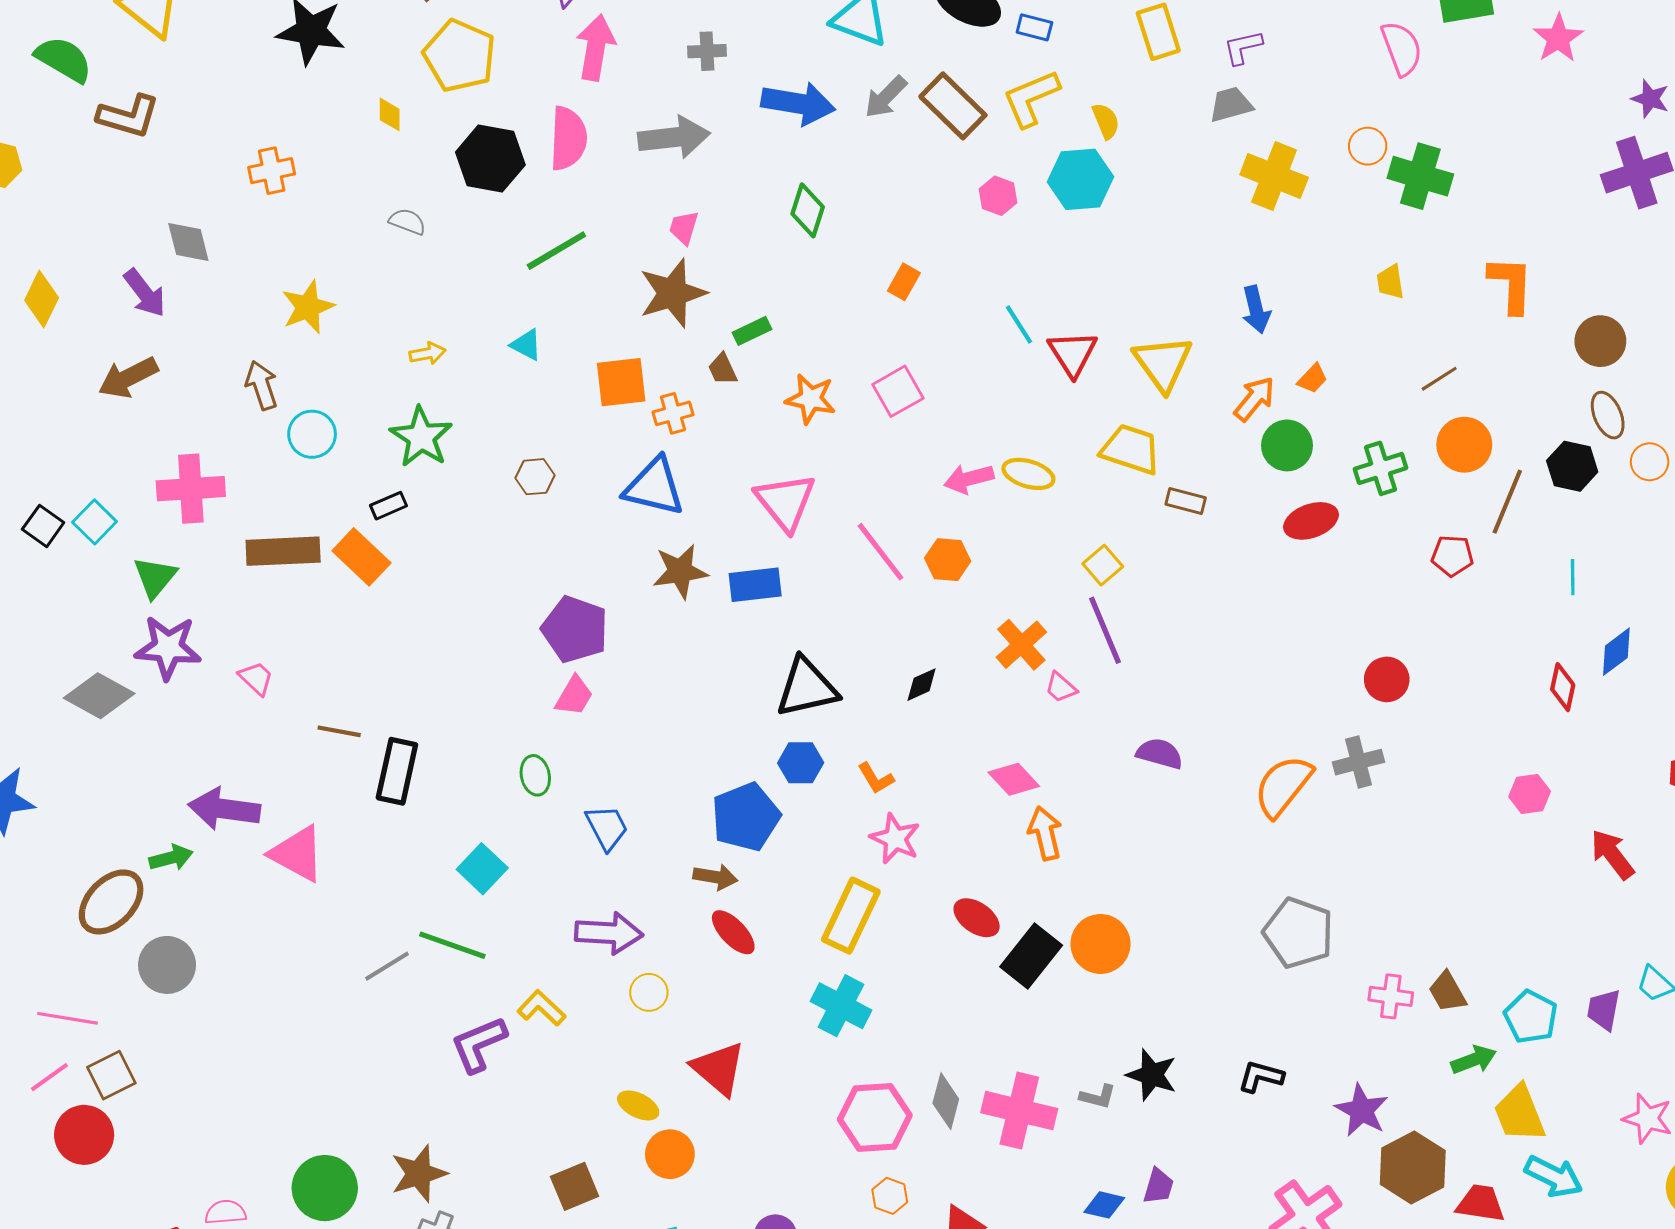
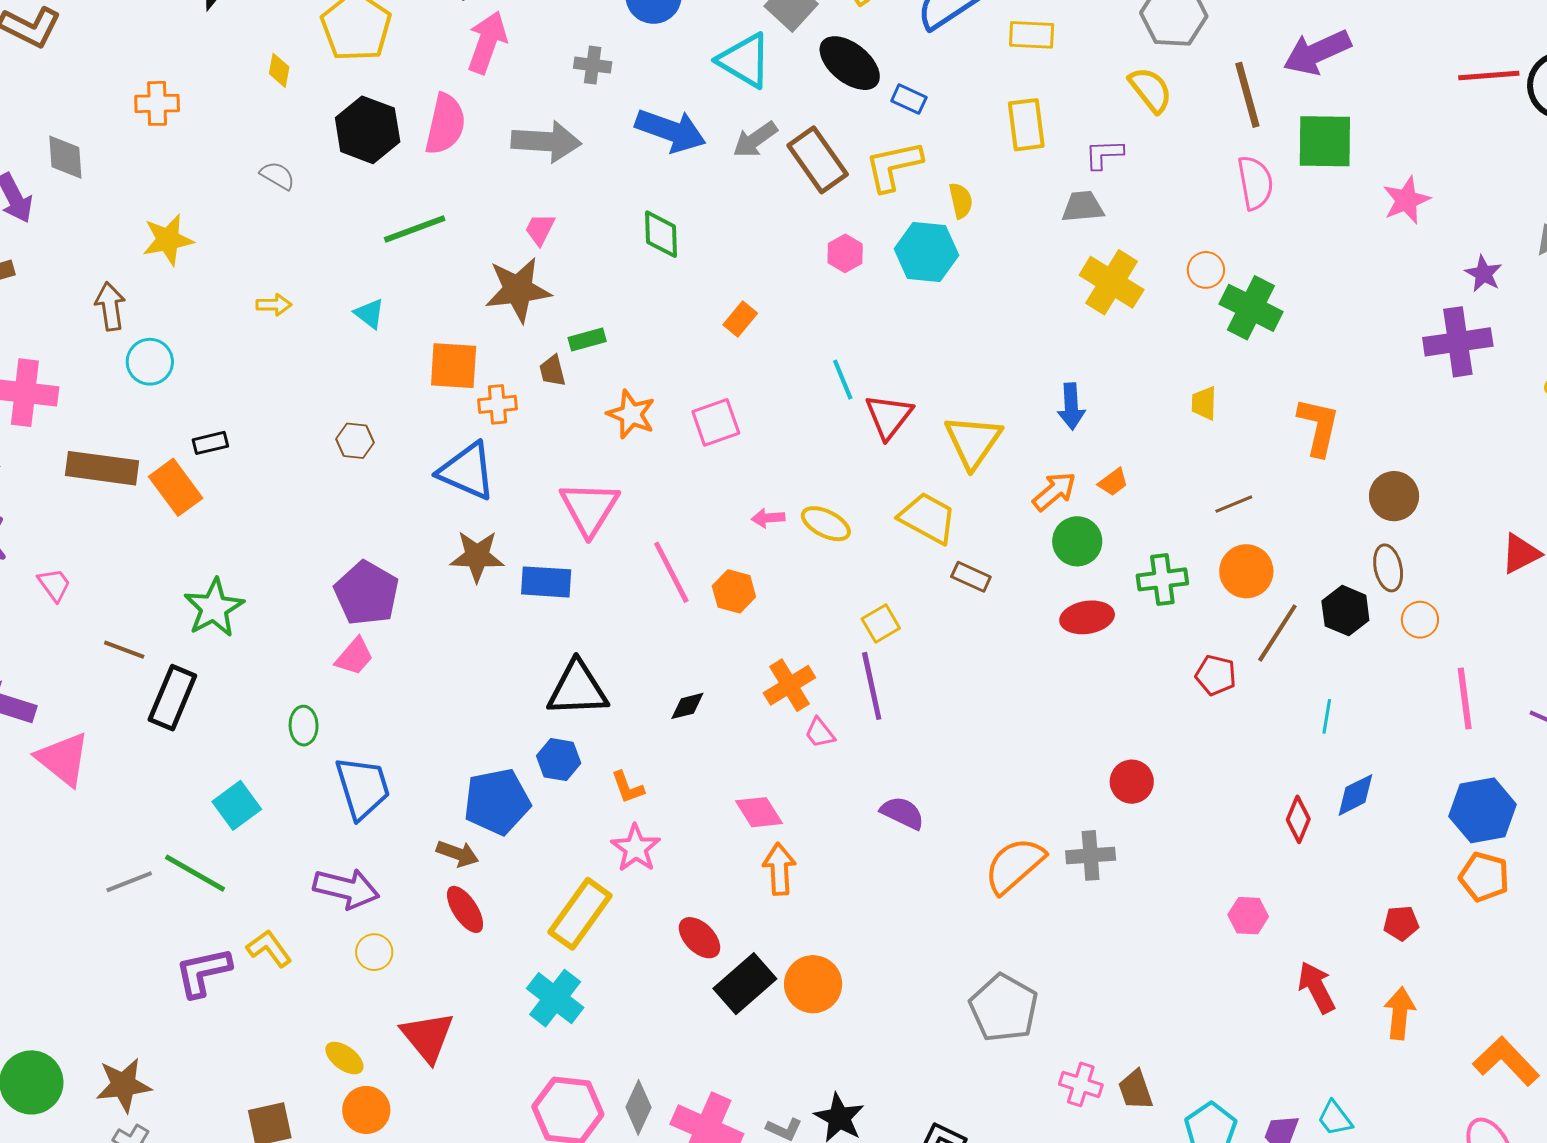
green diamond: (808, 210) -> (661, 234), turned -30
green star: (421, 437) -> (214, 608), moved
pink arrow: (969, 479) -> (768, 518), size x0.7
blue trapezoid: (607, 827) -> (363, 788), size x1.4

